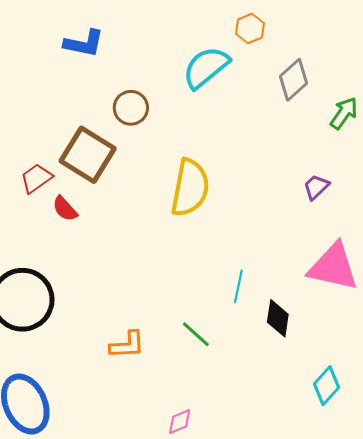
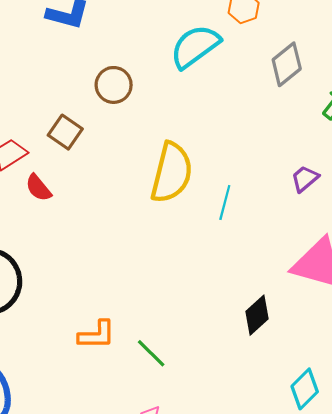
brown square: (88, 155) -> (65, 132), size x0.6
cyan line: (238, 286) -> (225, 202), moved
black diamond: (278, 318) -> (257, 315), turned 36
green line: (196, 334) -> (151, 353), moved

